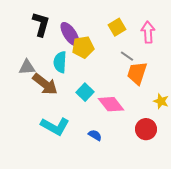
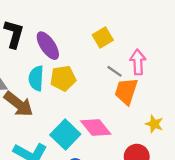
pink arrow: (148, 32) -> (138, 62), moved
yellow pentagon: (83, 47) -> (63, 78), moved
cyan square: (85, 92) -> (65, 134), moved, size x1.4

